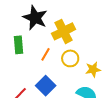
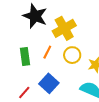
green rectangle: (19, 45) -> (25, 56), moved

